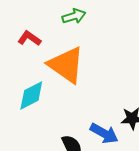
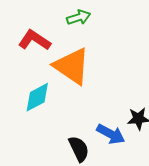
red L-shape: (29, 38) -> (34, 40), size x1.4

